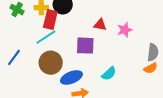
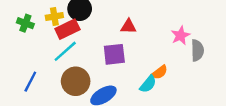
red rectangle: (50, 19) -> (67, 29), turned 60
pink star: (125, 30) -> (180, 35), moved
orange semicircle: (151, 68) -> (160, 72), moved

